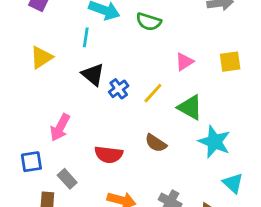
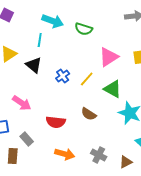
pink triangle: (184, 62) -> (109, 57), size x1.5
black triangle: (93, 75) -> (34, 65), moved
pink arrow: (60, 127) -> (22, 103), turned -84

